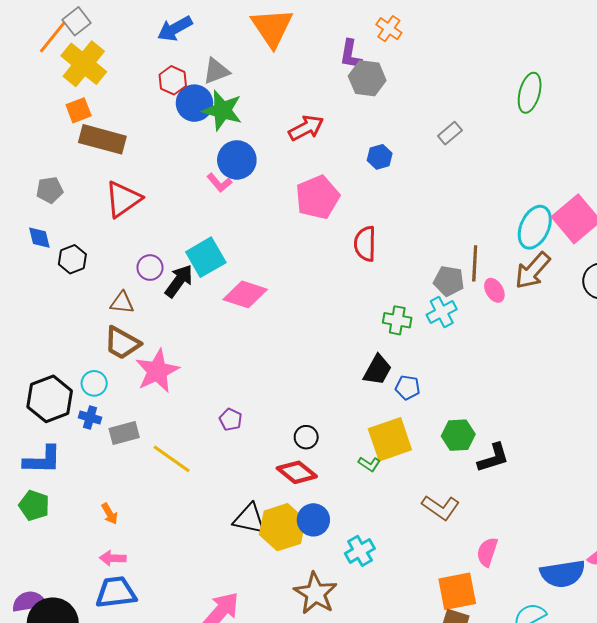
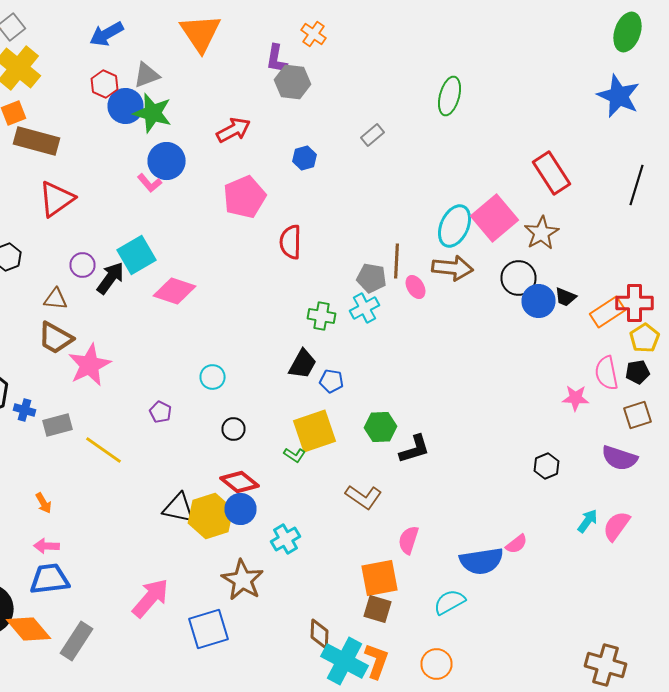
brown arrow: (533, 271) -> (452, 268), turned -126
cyan circle: (94, 383) -> (212, 377), moved
red diamond: (297, 472) -> (240, 482), moved

